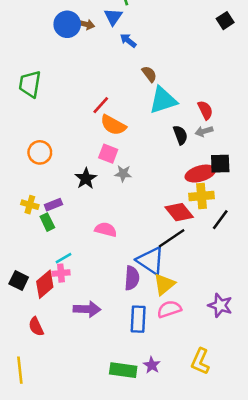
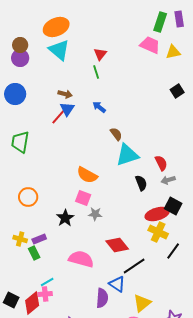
blue triangle: (113, 17) -> (67, 109), moved
blue circle: (67, 24) -> (15, 94), moved
red line: (101, 105) -> (58, 117), moved
gray arrow: (204, 131) -> (168, 180), moved
black square: (220, 164) -> (173, 206), turned 30
yellow cross: (202, 196) -> (158, 232), turned 30
red diamond: (179, 212) -> (117, 245), moved
pink semicircle: (106, 230) -> (81, 259), size x1.4
blue triangle: (151, 261) -> (117, 284), size x0.7
yellow triangle: (164, 284) -> (142, 303), moved

